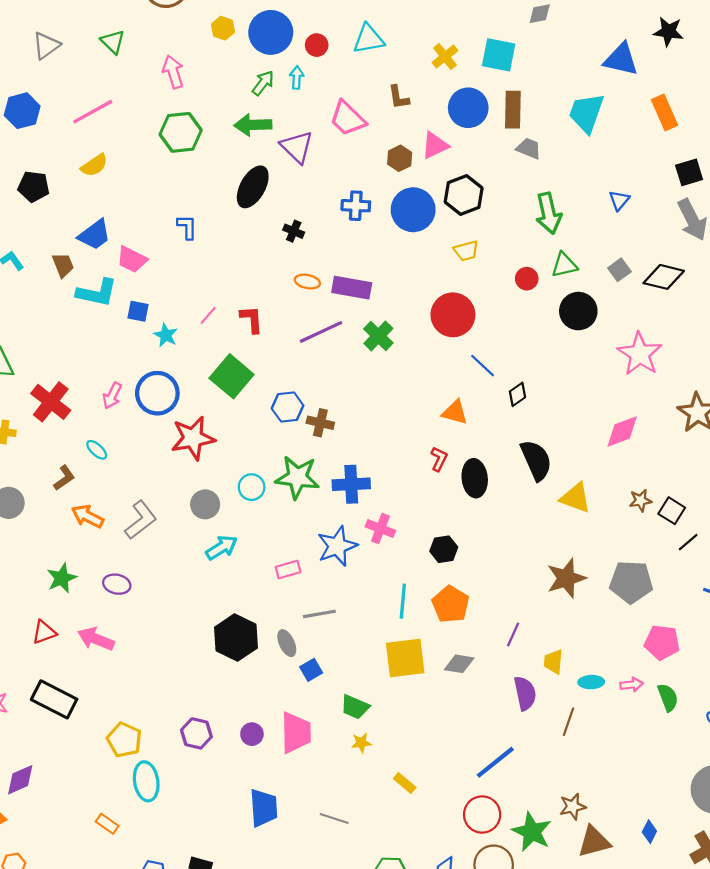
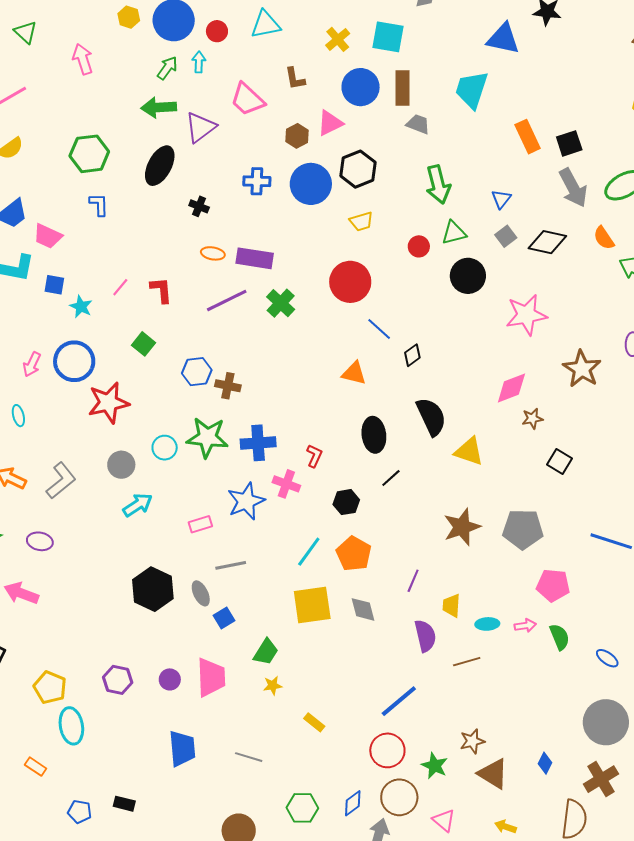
orange rectangle: (664, 112) -> (528, 137), moved
green hexagon: (181, 132) -> (89, 154), moved
purple triangle: (297, 147) -> (200, 127), turned 40
blue triangle: (619, 200) -> (501, 199), moved
pink star: (640, 354) -> (526, 315), turned 30
green square: (232, 376) -> (144, 344), size x0.6
cyan ellipse: (97, 450) -> (18, 416), turned 35
red L-shape: (439, 459) -> (314, 456), moved
brown star: (641, 500) -> (532, 419), moved
black line: (688, 542) -> (391, 478), moved
cyan line: (403, 601) -> (309, 552), turned 32
gray diamond: (459, 664) -> (363, 609), turned 68
green trapezoid: (355, 707) -> (266, 652), turned -80
brown line: (568, 722) -> (467, 662), turned 56
green star: (532, 832) -> (435, 766), size x0.7
brown triangle: (594, 842) -> (493, 774), turned 48

